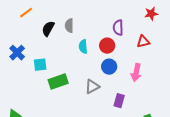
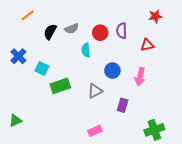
gray semicircle: (69, 26) -> (72, 29), turned -112
red circle: (107, 46) -> (100, 33), moved
cyan square: (40, 65) -> (42, 68), turned 32

